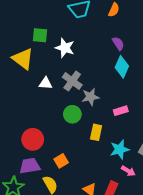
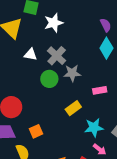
white star: (65, 48) -> (54, 23), turned 30
green circle: (72, 114) -> (49, 79), moved
yellow rectangle: (96, 132) -> (73, 108), turned 35

